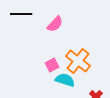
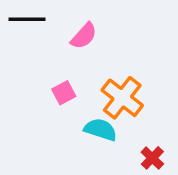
pink square: (52, 65) -> (64, 93), moved

